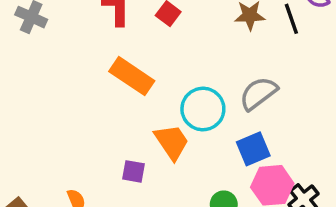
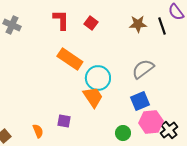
cyan circle: (203, 109) -> (98, 78), moved
purple square: (134, 171) -> (64, 121), moved

